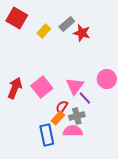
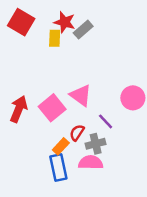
yellow rectangle: (44, 31) -> (55, 38), turned -40
red star: (82, 33) -> (65, 22), moved
pink triangle: (75, 86) -> (81, 95), moved, turned -30
orange rectangle: (58, 118) -> (61, 146), moved

